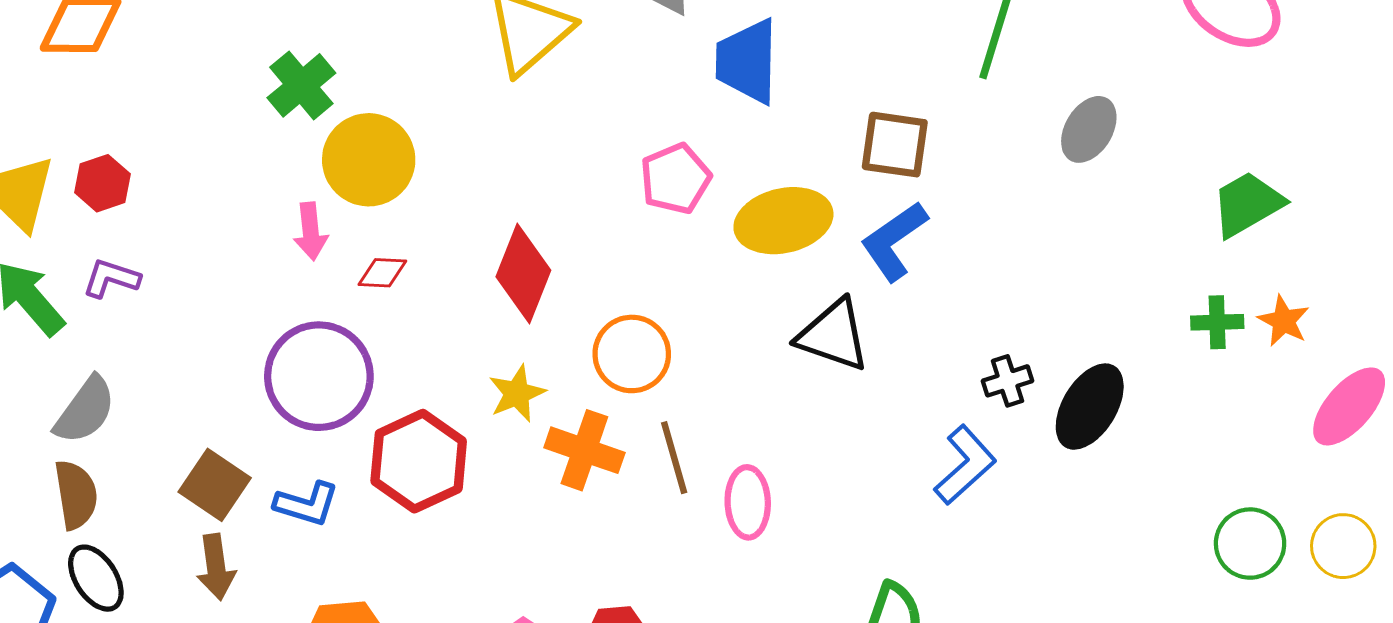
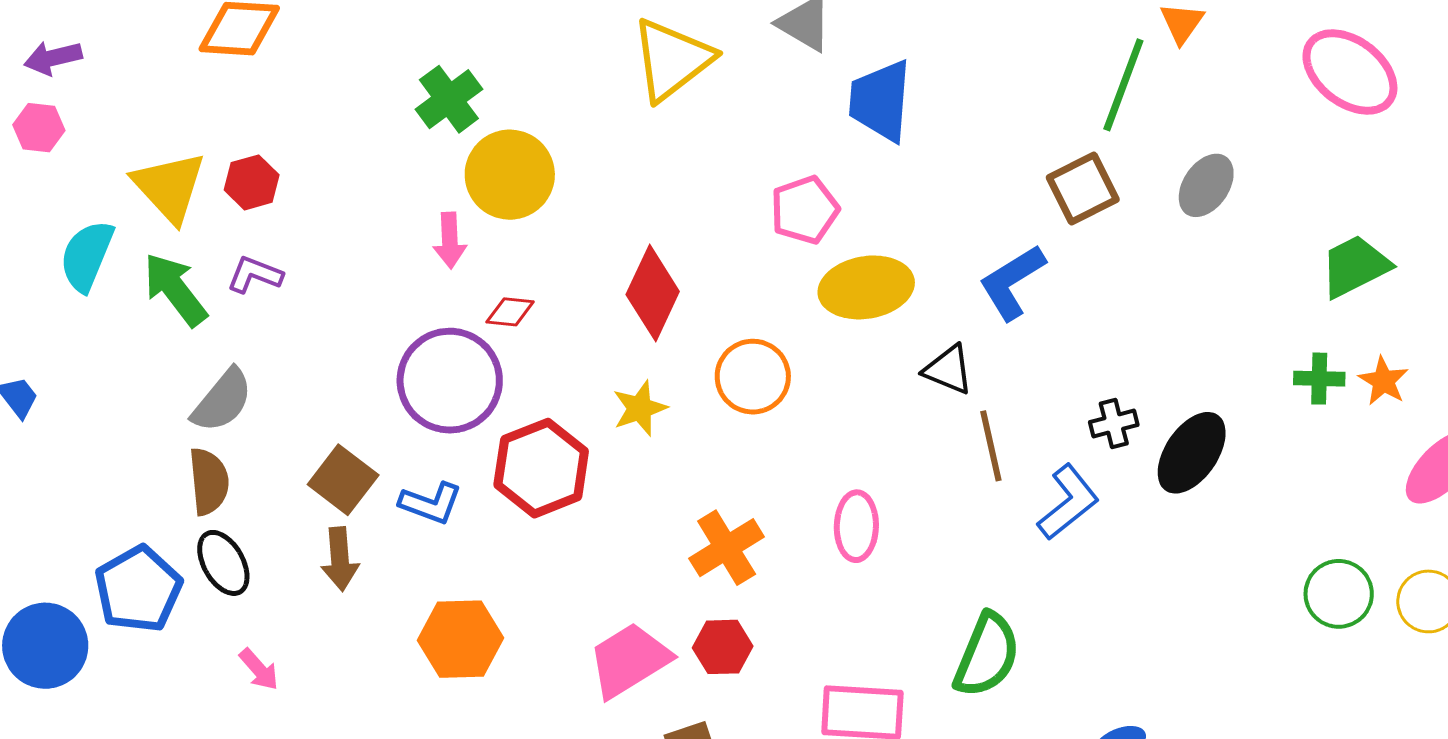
brown square: (895, 145) -> (1083, 189), moved, turned -38
yellow ellipse: (783, 221) -> (866, 287), moved
red diamond: (382, 273) -> (510, 312), moved
black triangle: (833, 335) -> (948, 370), size x0.7
orange cross: (584, 450) -> (727, 548), moved, turned 36
brown line: (674, 458) -> (991, 446), moved

